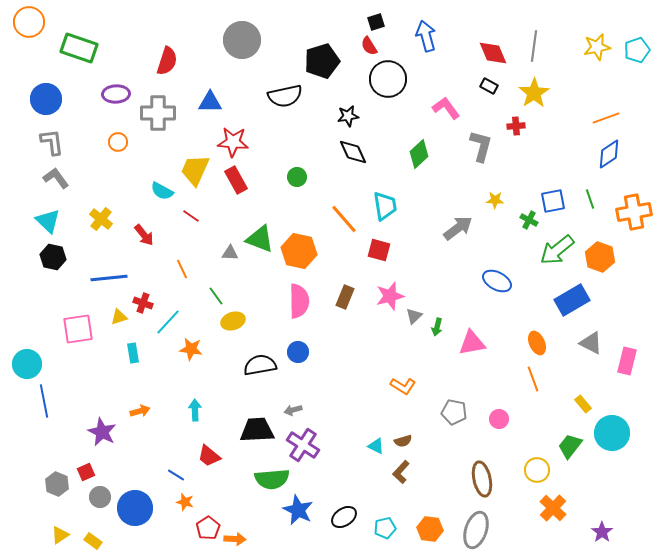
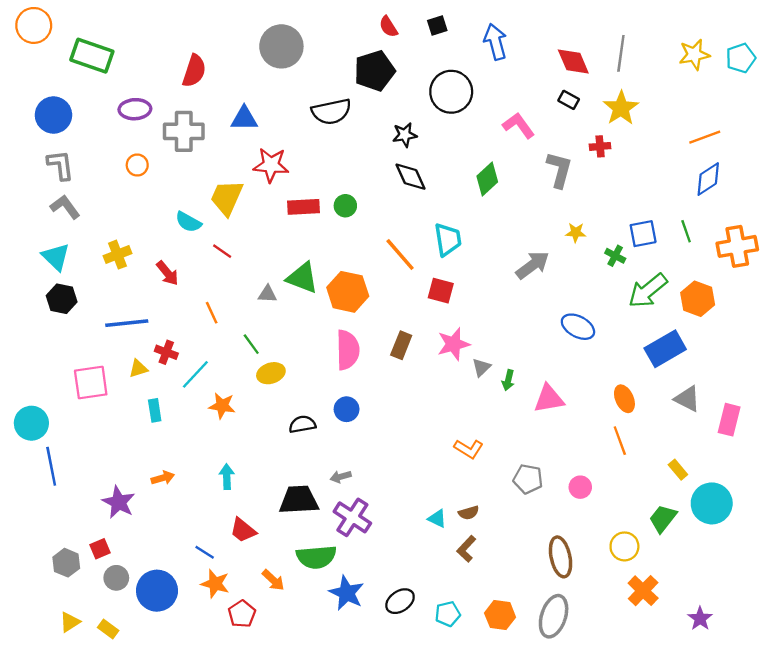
red semicircle: (369, 46) -> (388, 27), moved
red rectangle: (236, 180) -> (304, 207), moved, turned -64
yellow cross: (101, 219) -> (117, 255), turned 30
black semicircle: (260, 365) -> (302, 424), size x0.7
orange star: (185, 502) -> (215, 584), size x1.4
orange arrow: (235, 539) -> (273, 580), moved, turned 40

